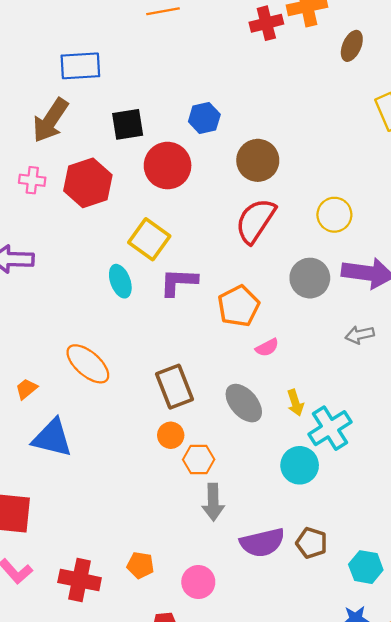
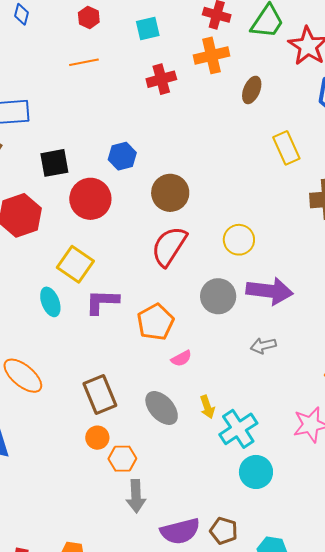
red cross: (266, 23) -> (161, 79), moved
cyan circle: (300, 465) -> (256, 472), moved

